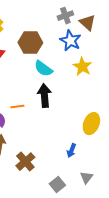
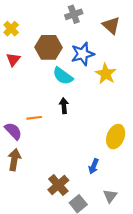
gray cross: (65, 16) -> (74, 14), moved
blue star: (70, 41) -> (83, 54), moved, turned 30
black arrow: (44, 96) -> (64, 106), size x0.6
brown cross: (25, 162) -> (58, 185), moved

